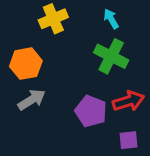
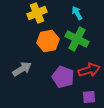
orange hexagon: (26, 64) -> (48, 41), moved

